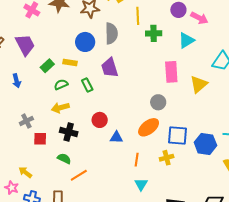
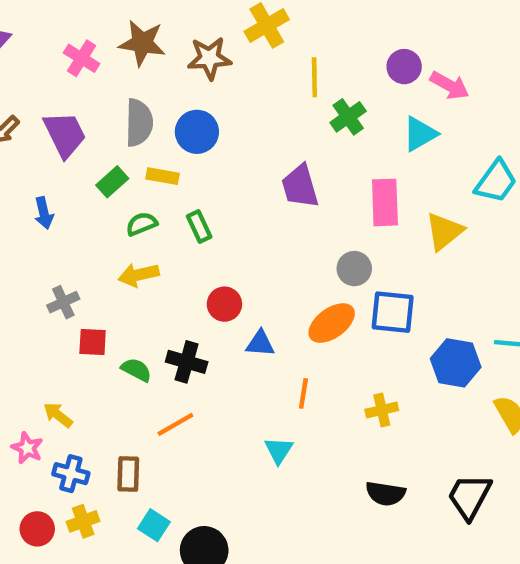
gray semicircle: (111, 33) -> (139, 123), moved
green cross: (154, 33) -> (348, 117), turned -35
purple trapezoid: (110, 68) -> (300, 186), moved
black cross: (69, 132) -> (187, 362), moved
blue square: (177, 136) -> (393, 312), moved
yellow cross: (167, 158) -> (382, 410), moved
green semicircle: (64, 159) -> (136, 370), moved
cyan triangle: (141, 184) -> (279, 450), moved

